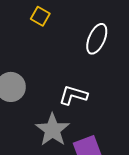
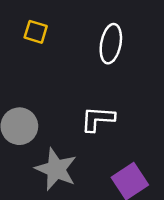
gray star: (53, 130) -> (56, 169), moved

